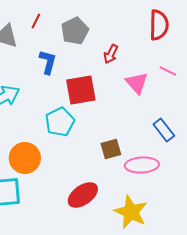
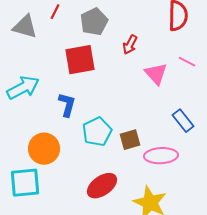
blue L-shape: (48, 62) -> (67, 105), moved
red square: (81, 90) -> (80, 60), moved
cyan pentagon: (60, 122) -> (97, 132), moved

